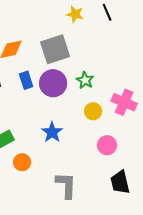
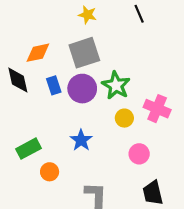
yellow star: (75, 14) -> (87, 15), moved
green star: (85, 80) -> (116, 85), size x1.5

